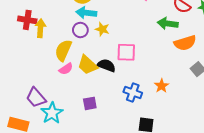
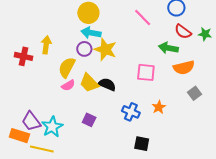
red cross: (27, 20) -> (24, 56), moved
yellow star: (102, 29) -> (105, 49), size x1.6
pink square: (126, 52) -> (146, 72), moved
purple trapezoid: (36, 98) -> (31, 121), moved
purple square: (90, 103) -> (89, 120), turned 32

